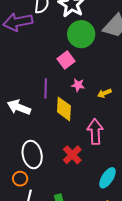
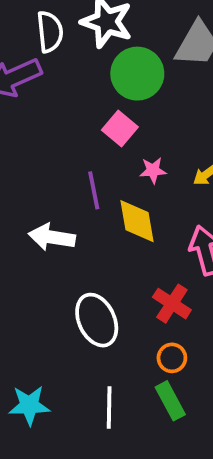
orange circle: (20, 179) -> (172, 358), moved

